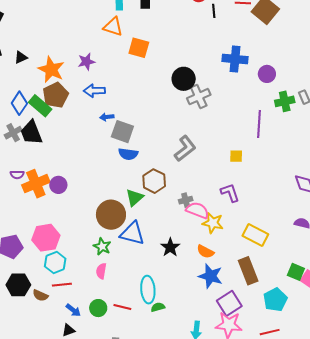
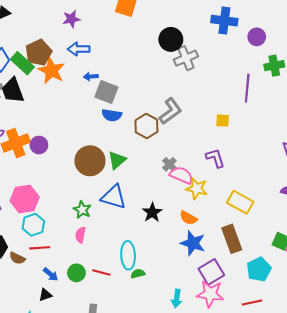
orange star: (51, 69) -> (51, 71), moved
brown hexagon: (154, 181) -> (146, 126), moved
gray cross: (186, 200) -> (169, 164), turned -32
brown circle: (111, 215) -> (90, 161), moved

